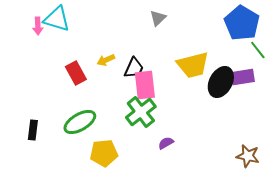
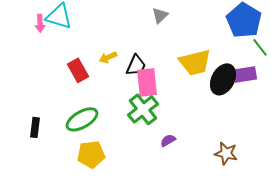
yellow pentagon: (104, 153) -> (91, 154), moved
brown star: (248, 156) -> (226, 153), moved

